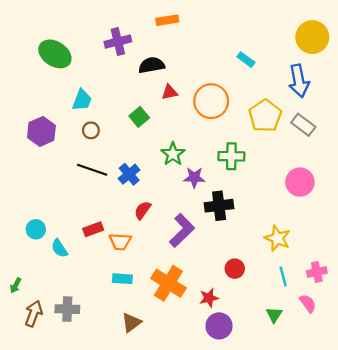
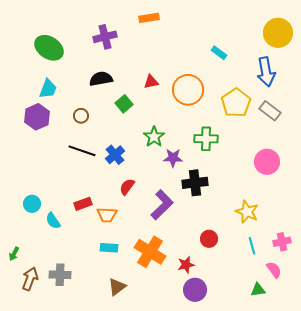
black semicircle: (152, 65) -> (101, 79), moved
cyan trapezoid: (82, 100) -> (48, 89), moved
green triangle: (274, 315) -> (258, 290), moved, turned 49

